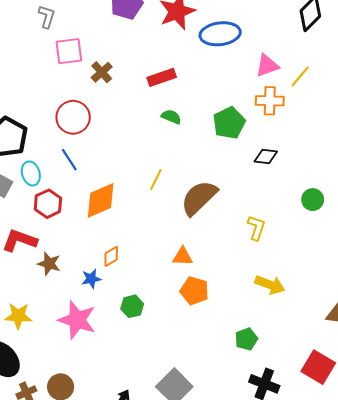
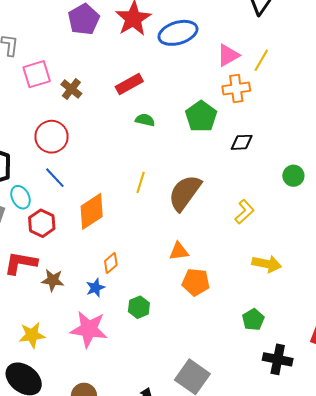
yellow L-shape: (256, 228) -> (244, 212), turned 40

